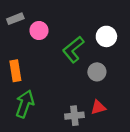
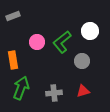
pink circle: (39, 31) -> (37, 42), moved
gray cross: (74, 116) -> (54, 93), moved

